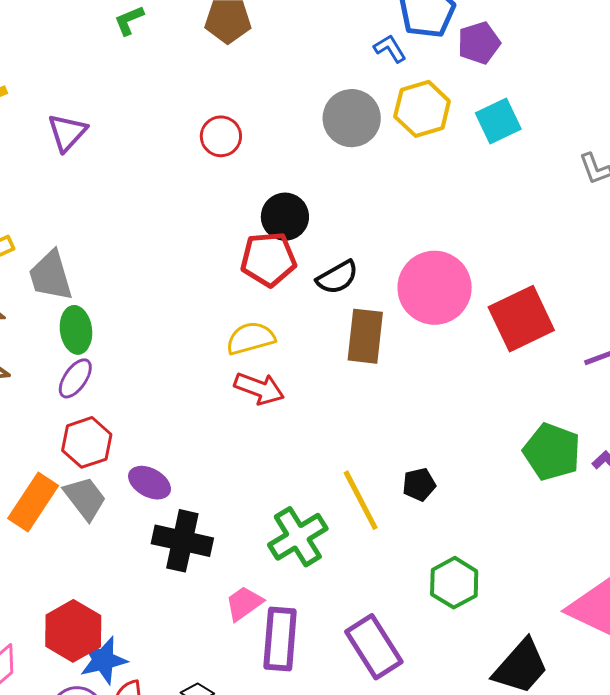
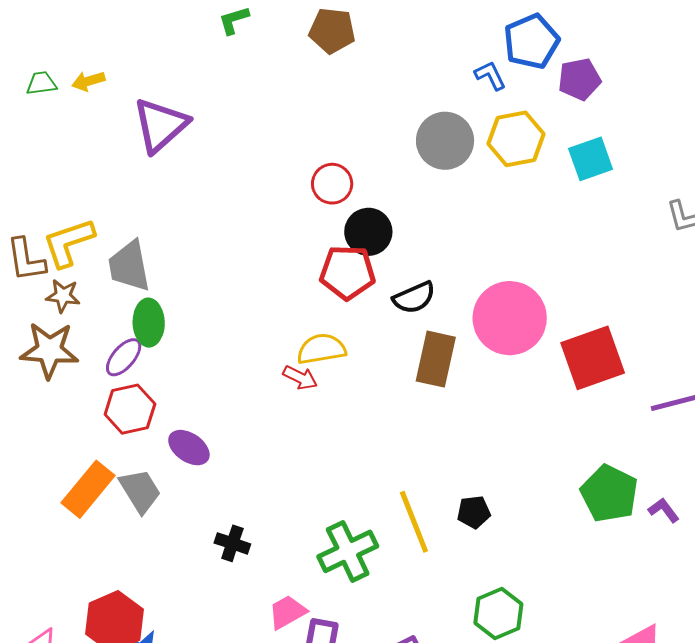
purple triangle: (67, 132) -> (160, 125), size x1.4
red circle: (221, 136) -> (332, 184), moved
purple ellipse: (75, 378) -> (124, 357), moved
red arrow: (259, 388) -> (300, 378), moved, size x0.7
red hexagon: (87, 442) -> (130, 409), moved
purple ellipse: (150, 483) -> (189, 448), moved
black cross: (182, 541) -> (232, 543), size x0.6

